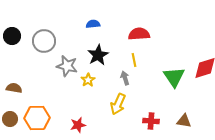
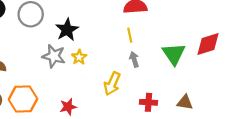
black star: (98, 55) -> (67, 30), moved
gray star: (67, 66) -> (54, 56), moved
gray arrow: (125, 78) -> (134, 59), moved

